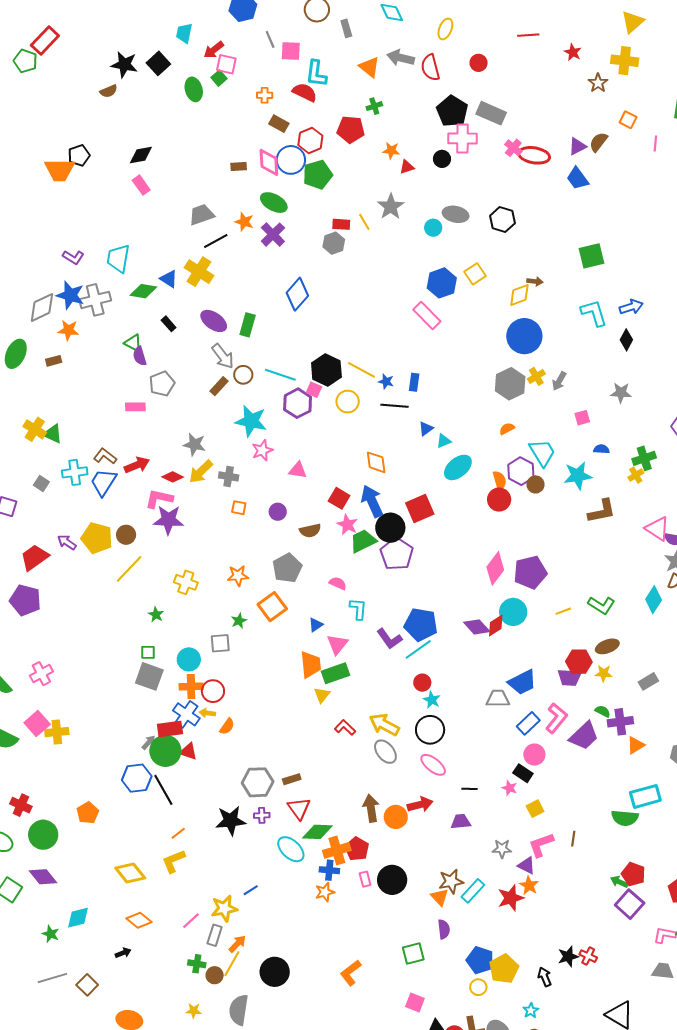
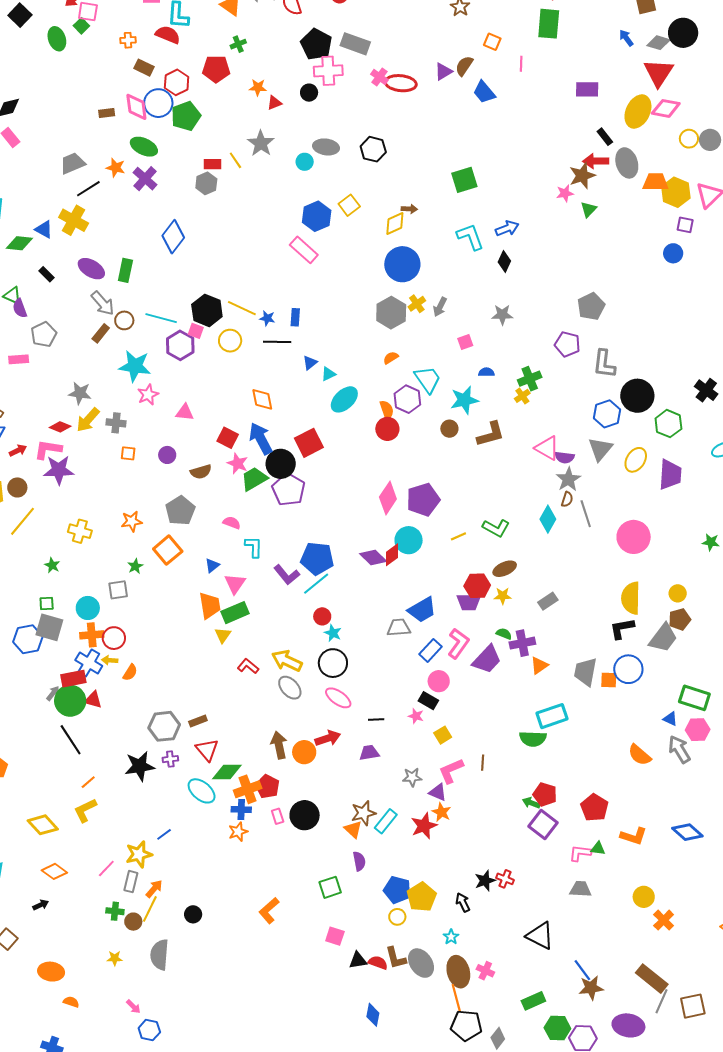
blue trapezoid: (578, 178) -> (484, 92), moved
red arrow: (137, 465) -> (18, 450), moved, size x0.7
brown circle: (535, 484) -> (449, 429), moved
blue hexagon: (137, 778) -> (28, 639), moved
black circle: (275, 972) -> (193, 914), size x0.6

